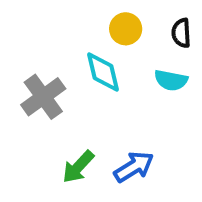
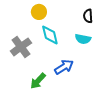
yellow circle: (126, 29) -> (39, 12), moved
blue arrow: (134, 167) -> (64, 67), moved

